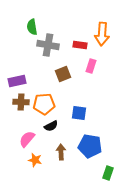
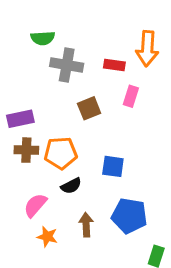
green semicircle: (32, 27) -> (43, 38), turned -84

